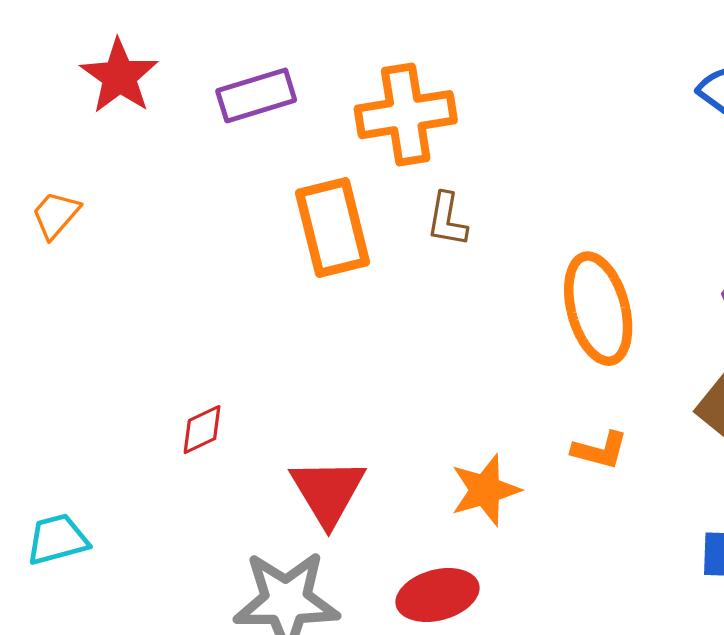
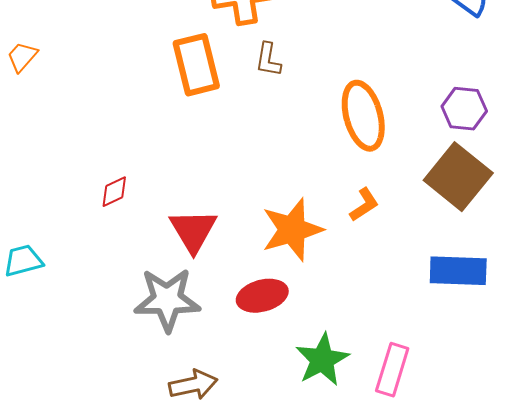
orange L-shape: (600, 450) -> (364, 205), turned -48
orange star: (485, 490) -> (292, 230), size x1.4

